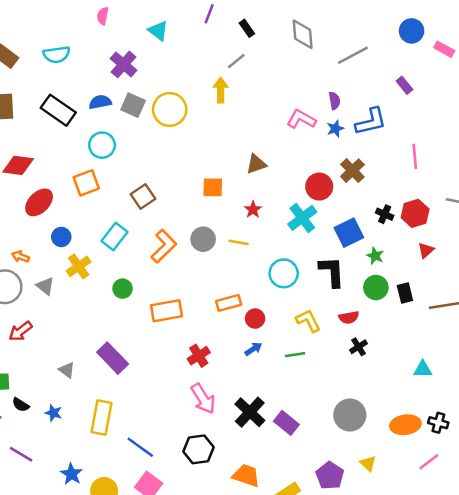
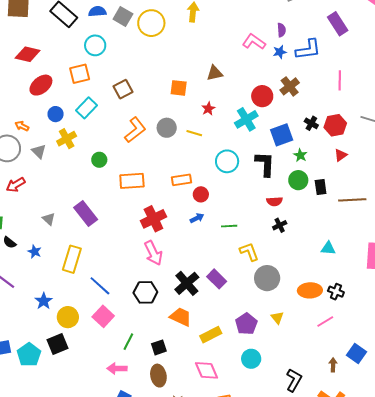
purple rectangle: (404, 85) -> (338, 24), size x1.6
cyan rectangle: (114, 237) -> (87, 108), moved
yellow L-shape: (308, 321) -> (249, 252), moved
red cross: (199, 356) -> (153, 219), size x1.4
black cross: (250, 412) -> (187, 283), moved

